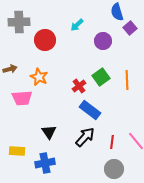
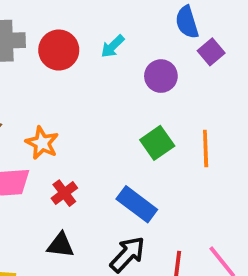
red circle: (45, 40) -> (59, 50), moved
red cross: (79, 86) -> (64, 193), moved
black triangle: (49, 132) -> (61, 245), turned -49

